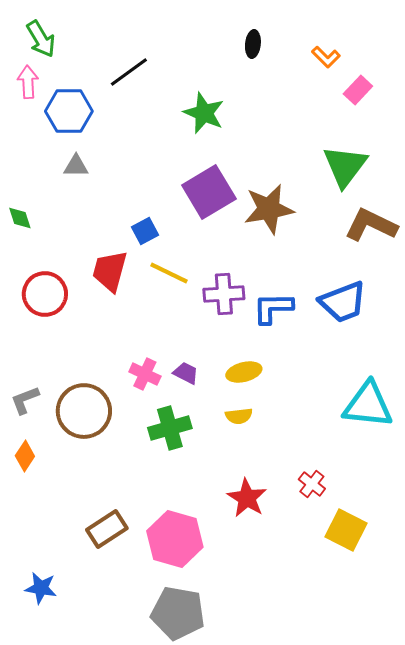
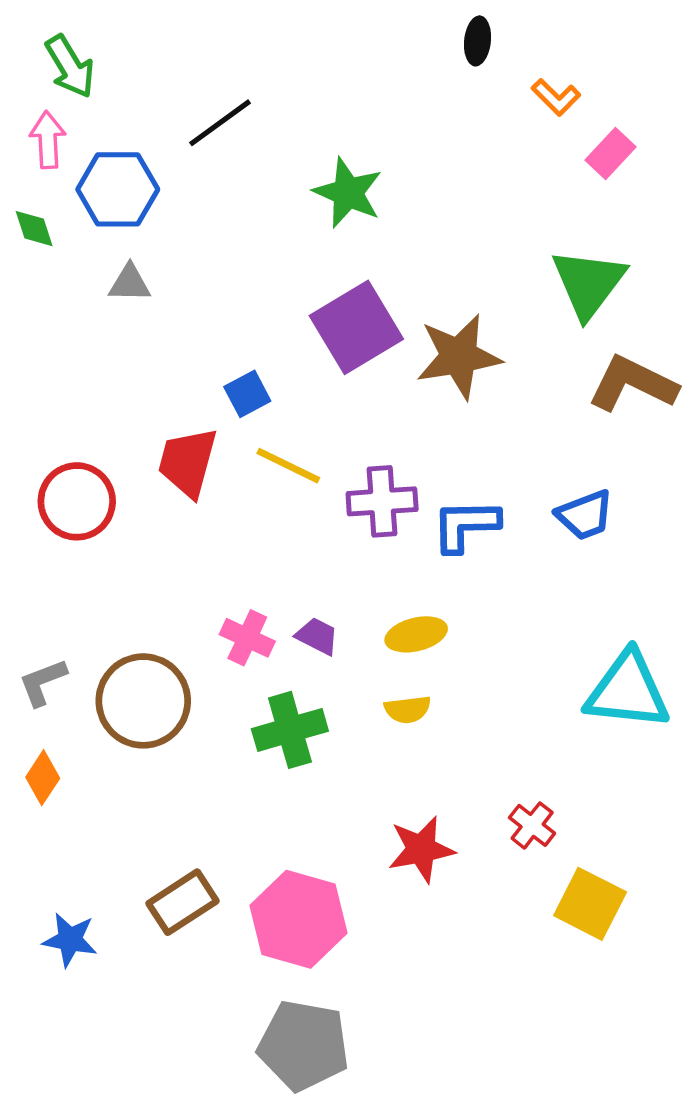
black ellipse: (253, 44) -> (478, 41), moved
green diamond: (20, 218) -> (34, 229), moved
blue trapezoid: (343, 302) -> (585, 515), size x0.7
red star: (247, 498) -> (421, 849), turned 30
blue star: (41, 588) -> (70, 940), moved

